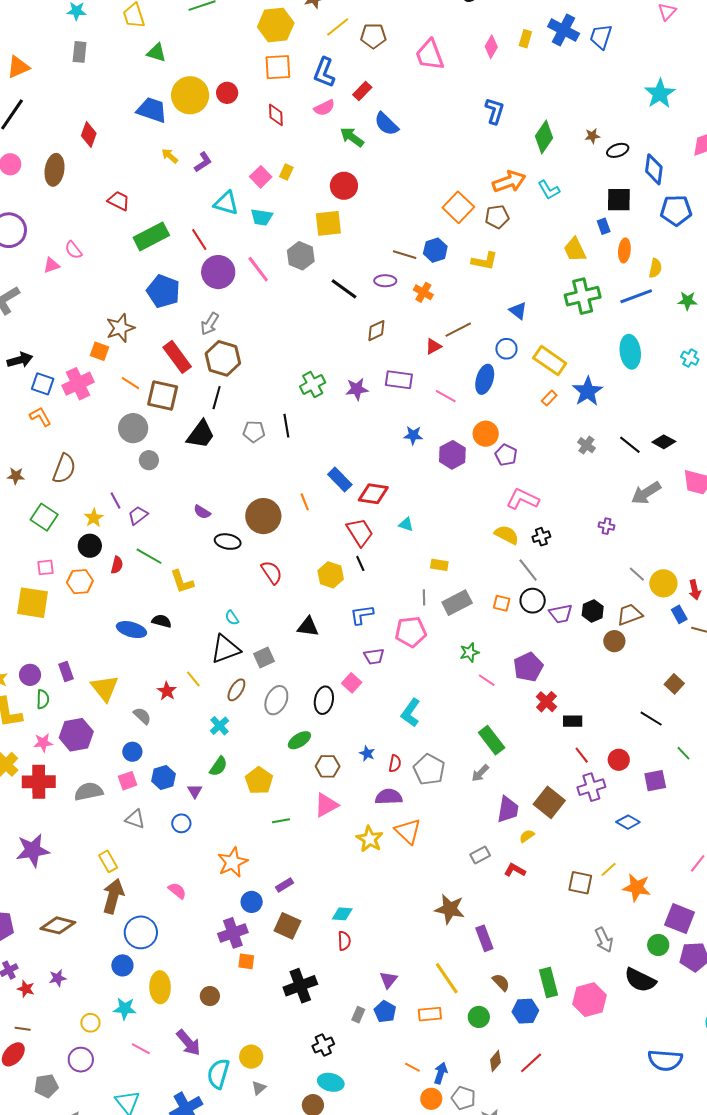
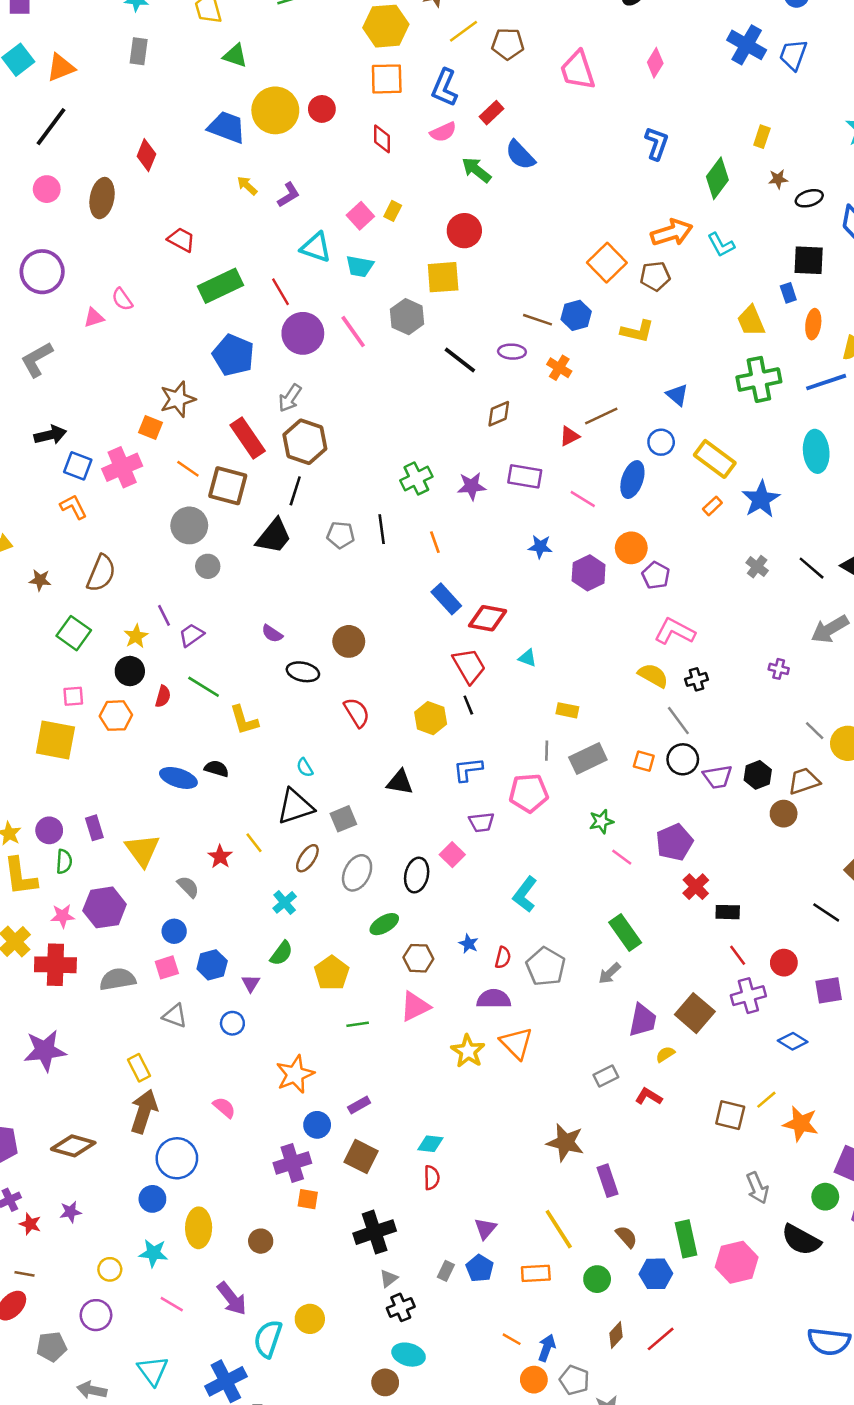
yellow rectangle: (525, 39) -> (762, 137), moved
orange line: (305, 502) -> (435, 542), moved
brown circle: (263, 516) -> (349, 641), size x0.7
gray triangle: (259, 1088) -> (389, 1278), moved

